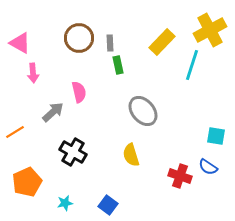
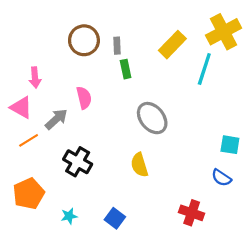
pink triangle: (20, 43) -> (21, 107), moved
orange line: (15, 132) -> (29, 140), moved
red cross: (180, 176) -> (192, 213), moved

